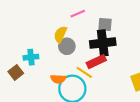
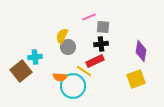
pink line: (78, 14) -> (89, 17), moved
black cross: (103, 43) -> (101, 44), size x0.6
brown square: (16, 72) -> (21, 71), size x1.5

